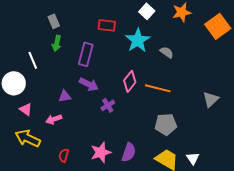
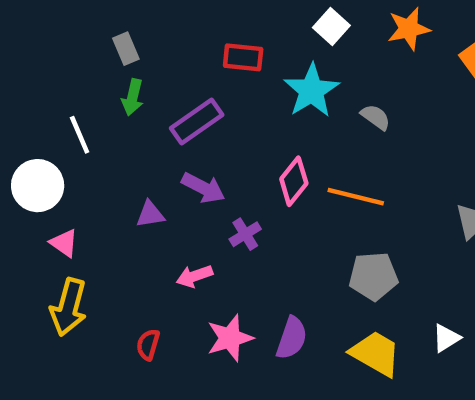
purple rectangle: (86, 54) -> (197, 122), turned 40
pink arrow: (54, 119) -> (194, 276), moved
yellow arrow: (28, 138) -> (68, 307), turned -100
white triangle: (193, 158) -> (446, 338), moved, turned 32

